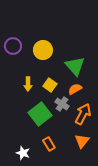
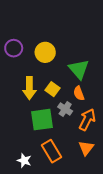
yellow arrow: (28, 84) -> (29, 88), size x1.5
orange semicircle: (75, 89) -> (79, 93), turned -80
green square: (40, 114) -> (42, 120), turned 30
orange rectangle: (49, 144) -> (51, 151), size x1.5

